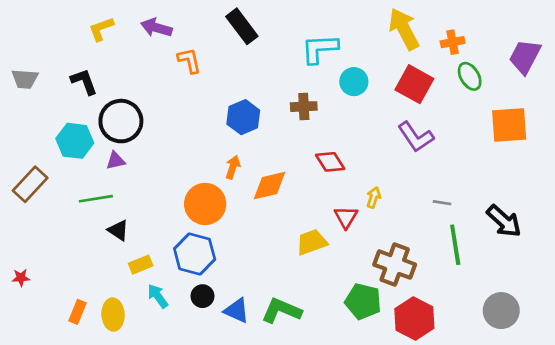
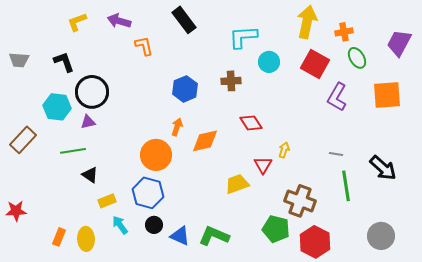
yellow arrow: (404, 29) -> (307, 22), turned 40
purple L-shape: (416, 137) -> (337, 97), moved, turned 64
red star: (21, 278) -> (16, 211), size x1.5

